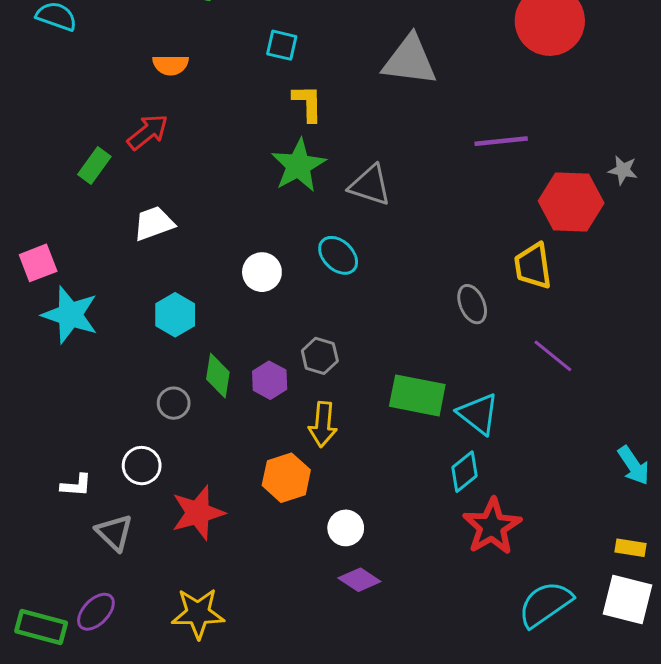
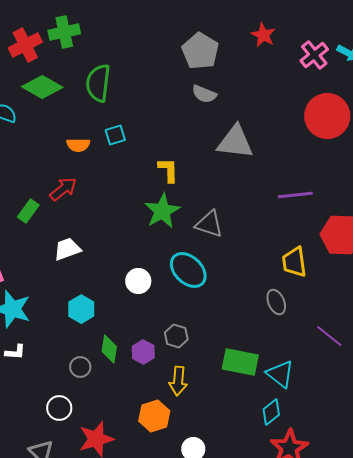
cyan square: (282, 45) -> (115, 135), moved, turned -30
cyan ellipse: (338, 255) -> (188, 270), size x1.4
yellow trapezoid: (533, 266) -> (294, 262), moved
white L-shape: (76, 485) -> (15, 352), moved

